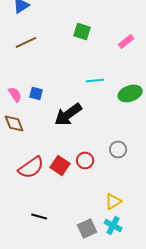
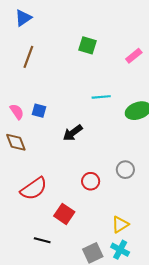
brown line: (26, 42) -> (28, 57), turned -45
black arrow: (68, 114) -> (73, 133), size x0.7
red square: (60, 165) -> (64, 214), moved

